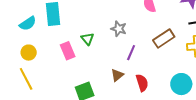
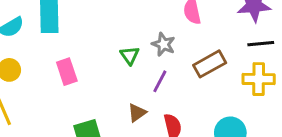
gray star: (119, 29) -> (163, 44), moved
green triangle: (88, 39) -> (130, 55), moved

